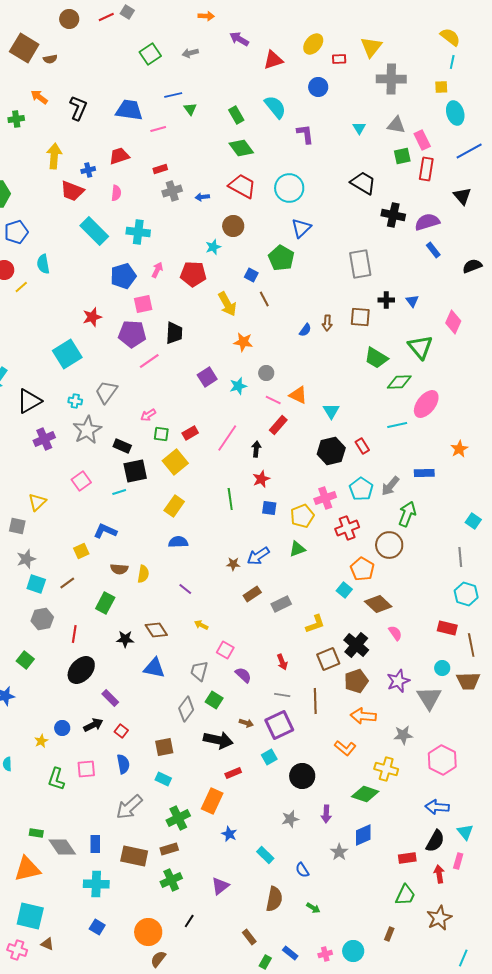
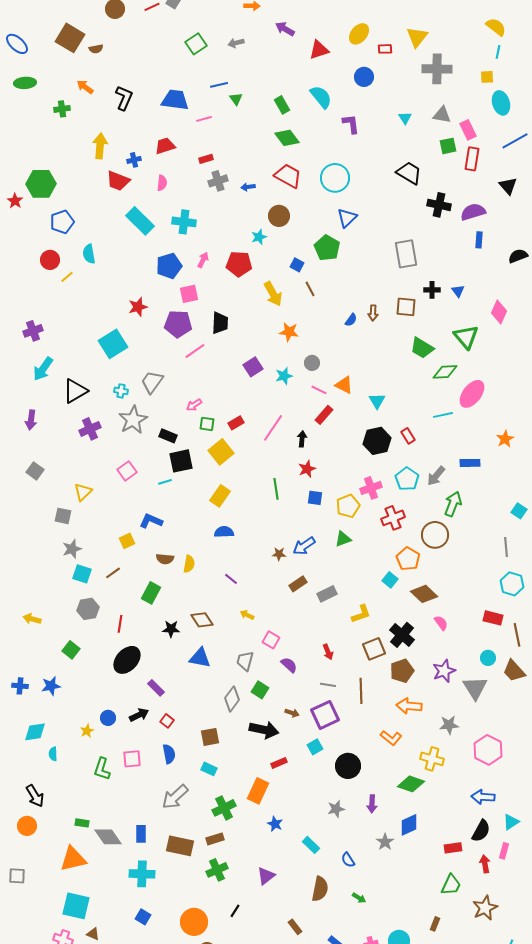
blue rectangle: (433, 250) -> (479, 240), turned 42
brown trapezoid: (468, 681) -> (514, 671), turned 50
cyan triangle: (465, 832) -> (511, 822), turned 36

